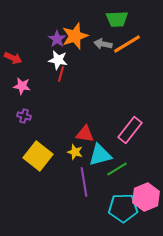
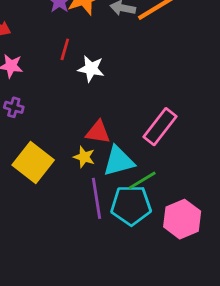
white star: (58, 60) -> (91, 69), moved
cyan pentagon: (123, 208) -> (131, 205), moved

